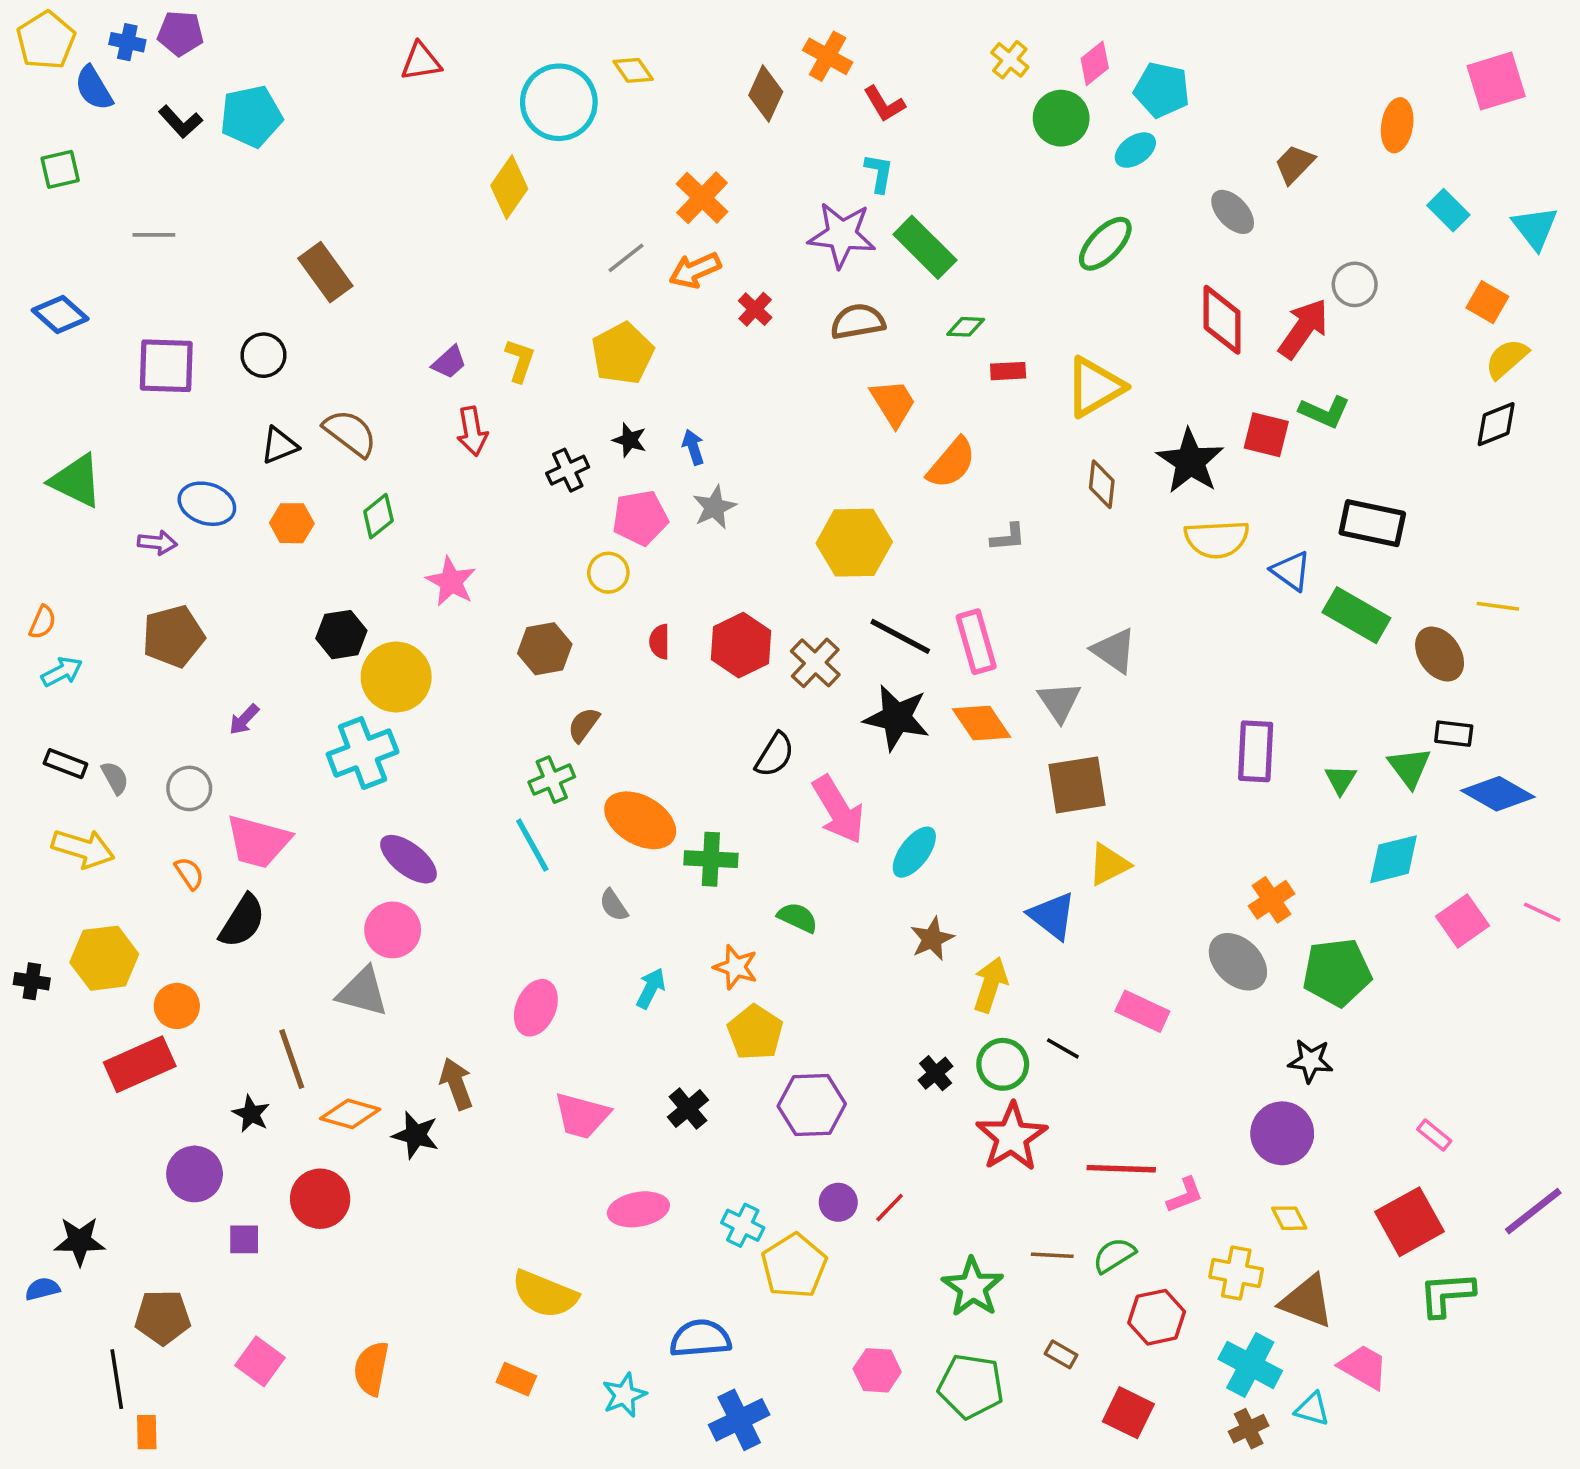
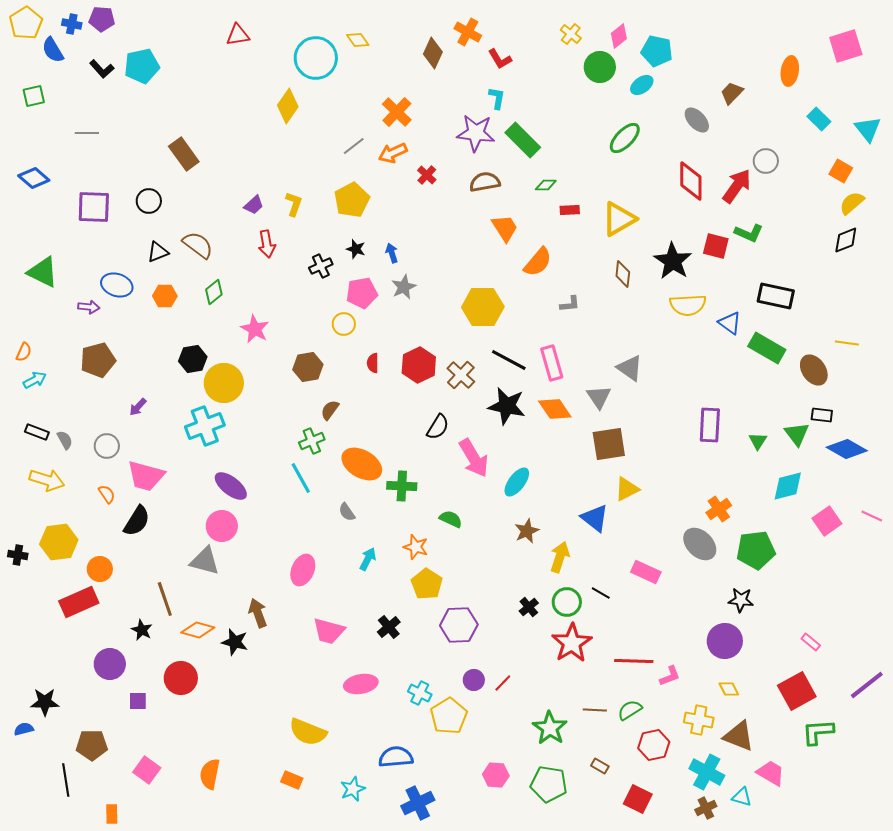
orange rectangle: (147, 1432) -> (112, 814), moved

